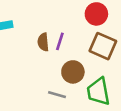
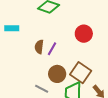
brown square: (103, 46) -> (81, 73), moved

